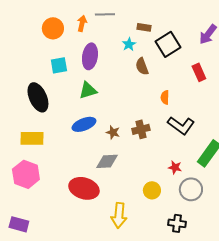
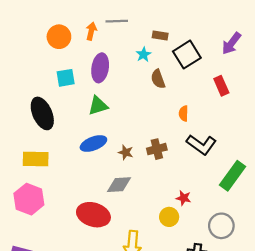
red star: (175, 167) -> (184, 198), moved
gray circle: (191, 189) -> (221, 226), moved

